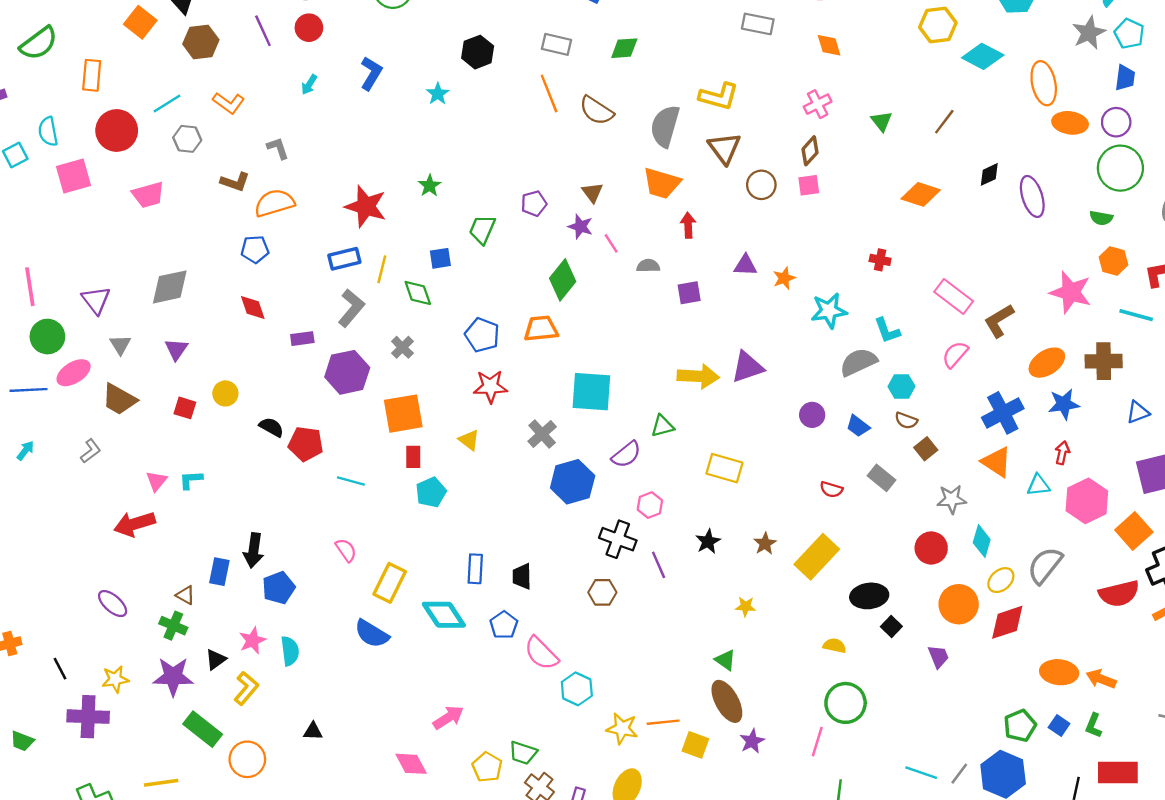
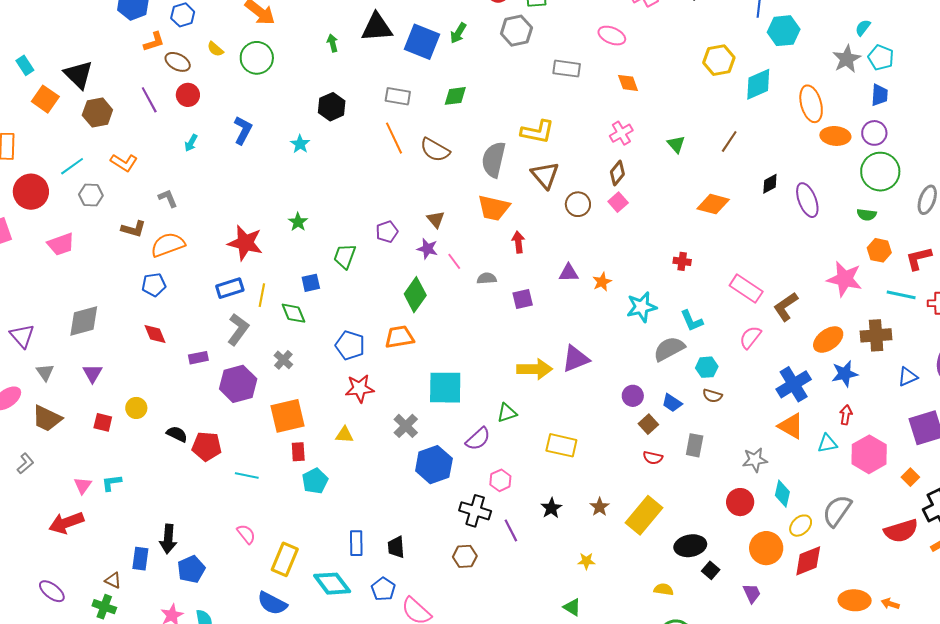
cyan diamond: (983, 56) -> (758, 84), turned -48
pink square: (809, 185) -> (618, 202), turned -30
yellow triangle: (469, 440) -> (344, 435), turned -30
brown square: (926, 449) -> (648, 424), moved
gray rectangle: (882, 478) -> (695, 445), turned 65
orange square: (1134, 531) -> (910, 477), size x0.6
orange arrow: (1101, 679) -> (890, 604), size x0.7

